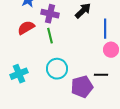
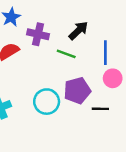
green line: (50, 36) -> (66, 54), moved, turned -56
purple pentagon: (82, 87) -> (77, 91), moved

